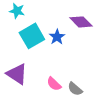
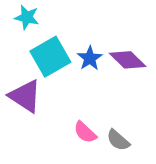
purple diamond: (81, 22) -> (128, 60), moved
purple triangle: (17, 74) -> (25, 96), moved

